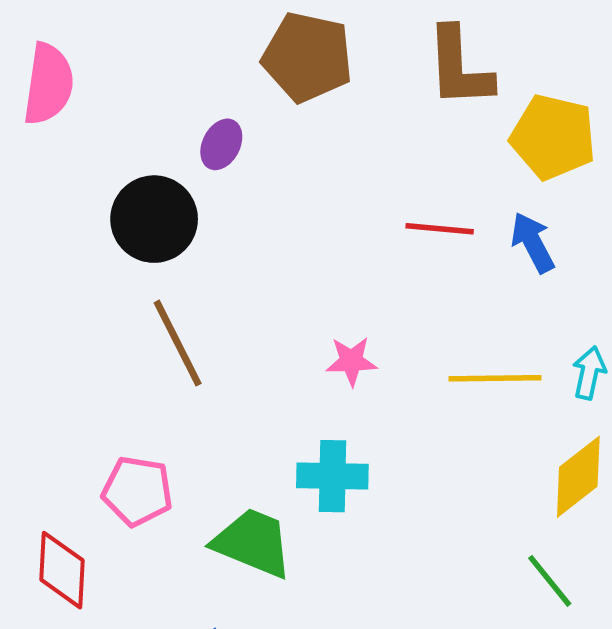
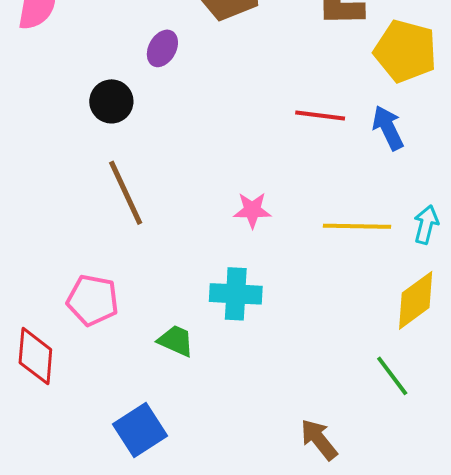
black circle: (154, 219) -> (111, 101), size x0.7
green trapezoid: (253, 543) -> (176, 341), size x0.6

